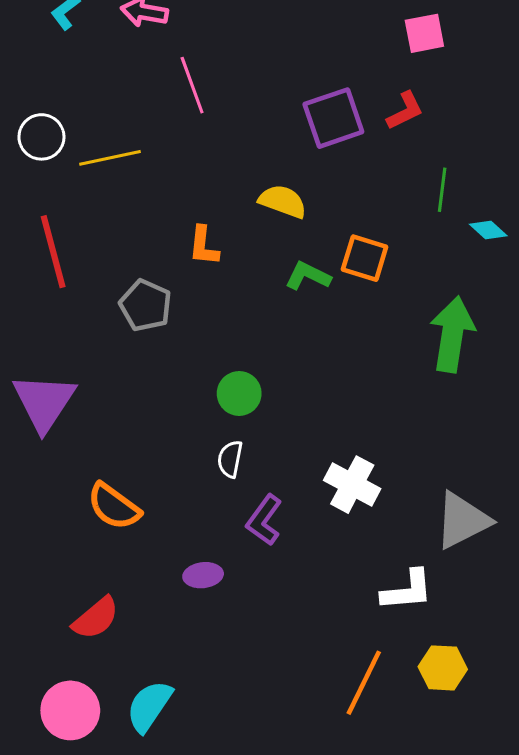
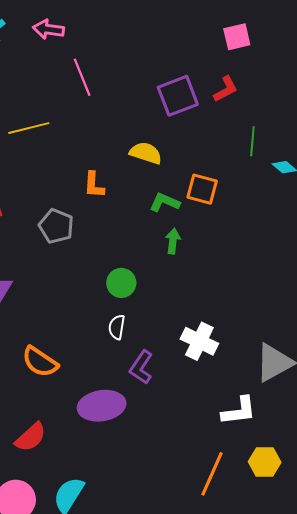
green arrow: (452, 334) -> (173, 241), moved, size x0.5
purple ellipse: (203, 575) -> (102, 406), size x1.8

